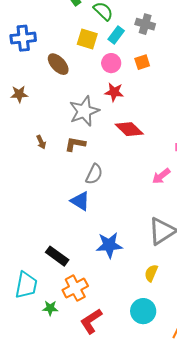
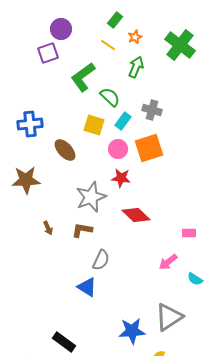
orange square: (142, 62) -> (149, 148), size x1.8
brown star: (19, 94) -> (26, 180), size x1.6
blue star: (109, 245) -> (132, 331), moved

